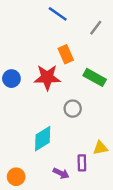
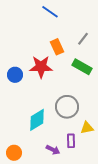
gray line: (96, 28) -> (83, 39), moved
blue circle: (11, 79) -> (15, 75), moved
gray circle: (73, 109) -> (67, 107), moved, size x1.5

